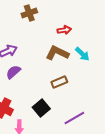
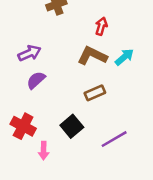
red arrow: (64, 30) -> (101, 26), turned -64
cyan arrow: (82, 54) -> (124, 57), turned -84

